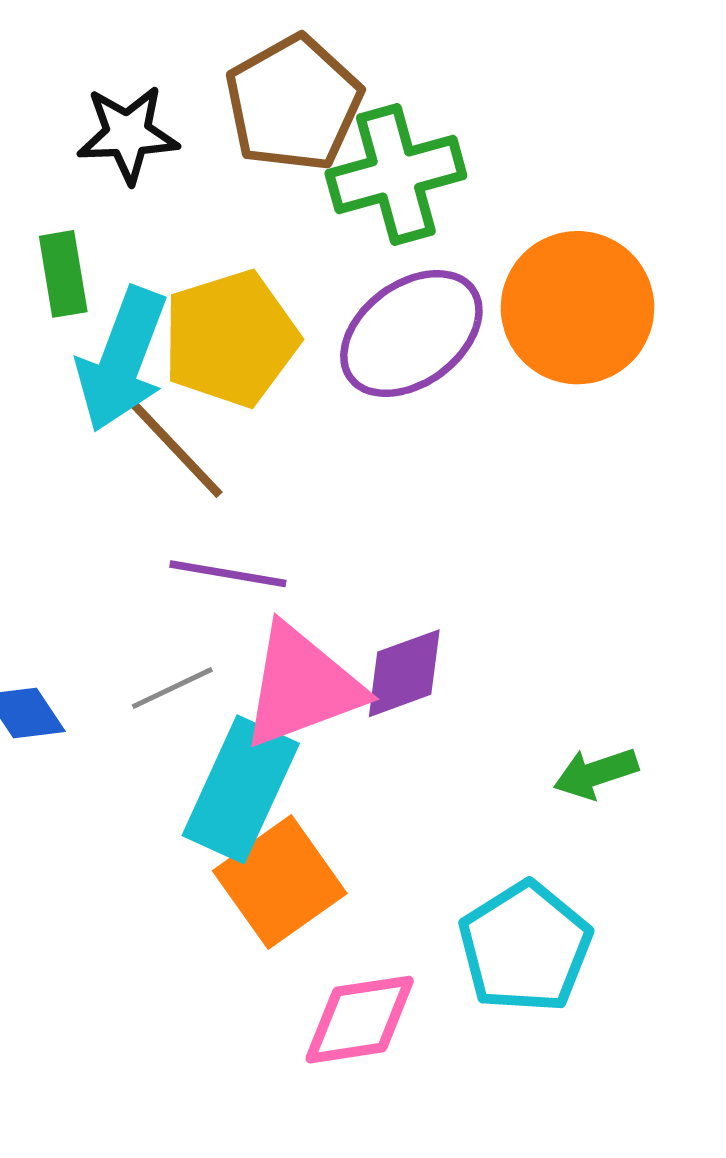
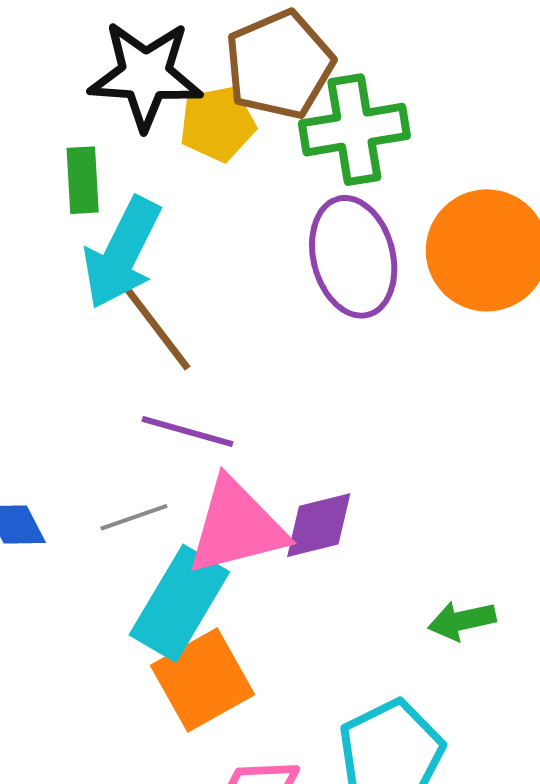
black star: (128, 134) -> (145, 75), size x1.4
purple ellipse: (411, 333) -> (353, 257), turned -74
yellow pentagon: (231, 339) -> (217, 124), moved, size x0.7

